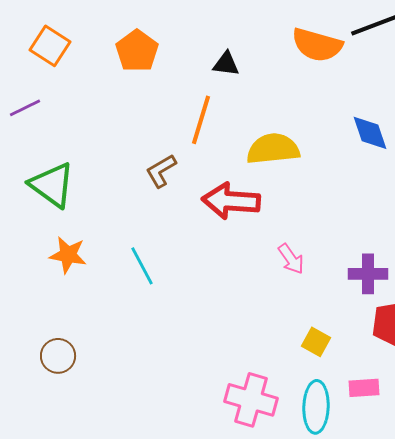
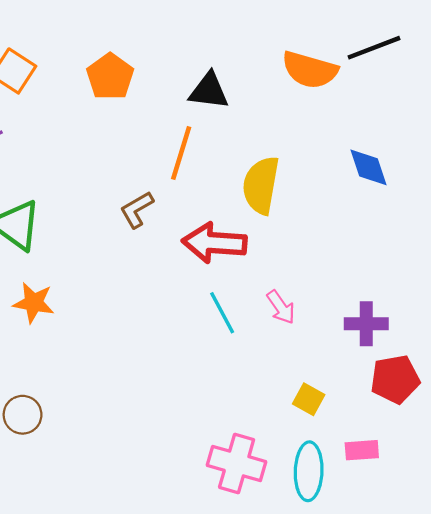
black triangle: (226, 64) -> (209, 91), size x1.4
yellow semicircle: (273, 149) -> (261, 185), turned -74
cyan line: (142, 266) -> (222, 313), moved

